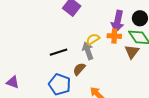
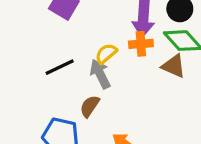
black line: (59, 52) -> (60, 67), moved
brown triangle: (132, 52) -> (174, 66), turned -35

